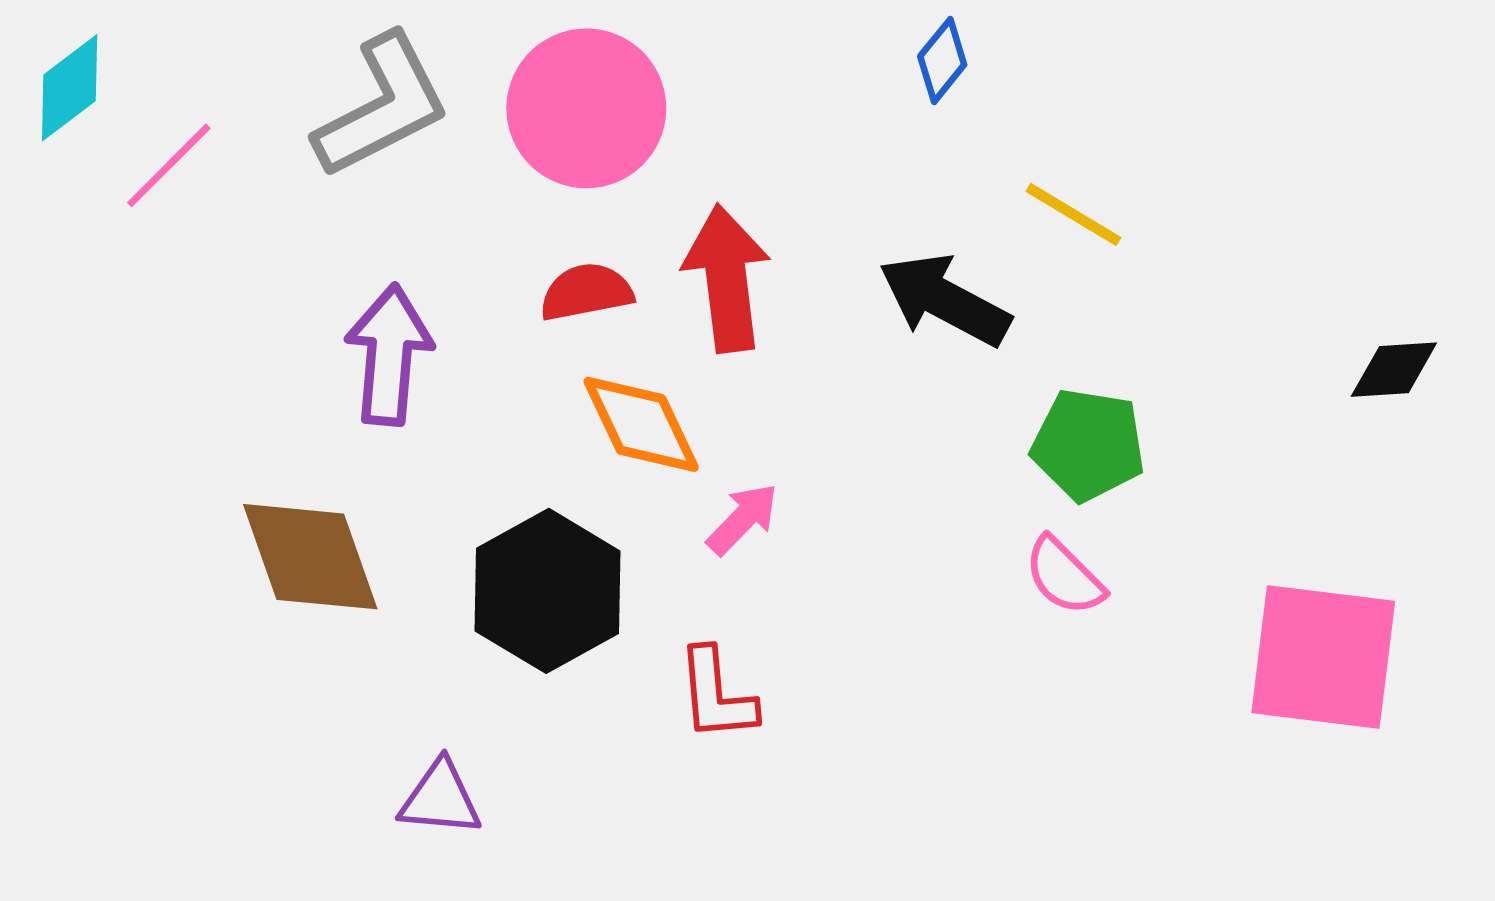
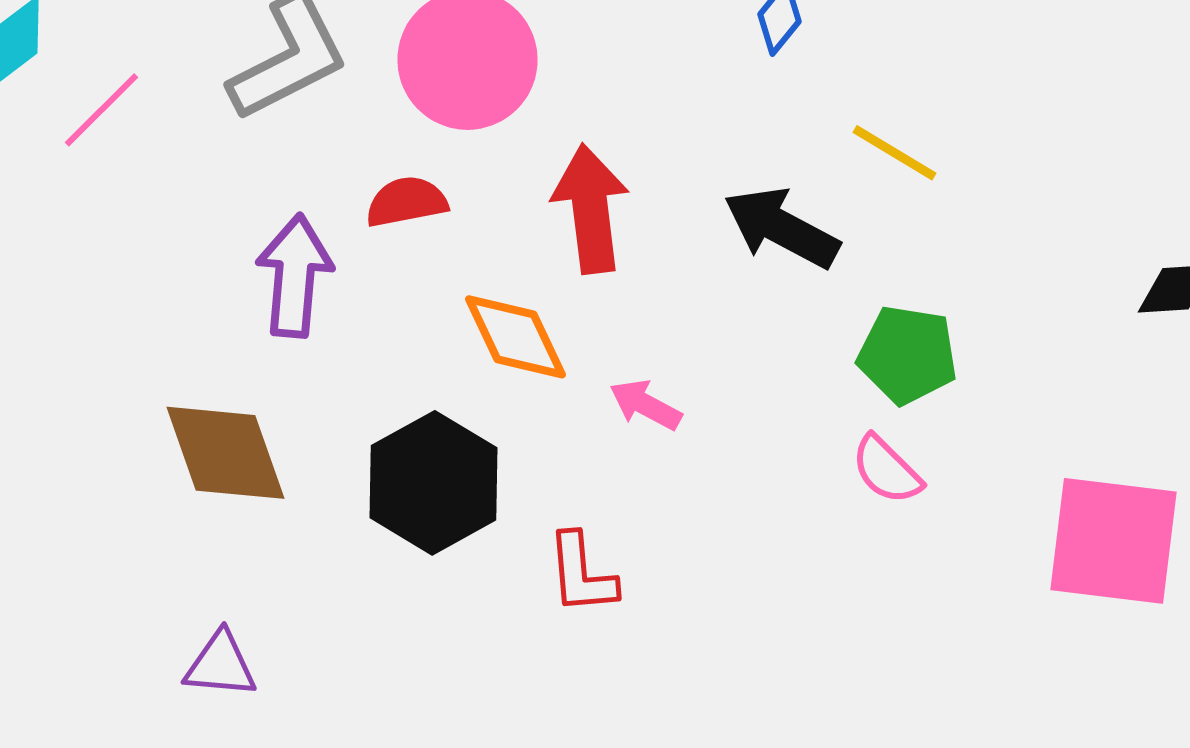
red semicircle: (586, 292) -> (406, 202), moved
pink arrow: (743, 519) -> (646, 405), moved, turned -106
purple triangle: (440, 798) -> (220, 665), moved

